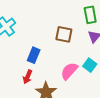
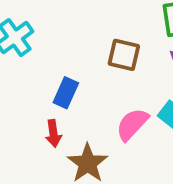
red arrow: (28, 77) -> (53, 133), turned -32

